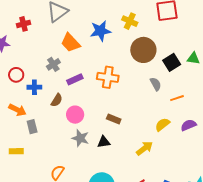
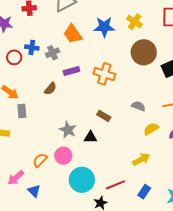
gray semicircle: (156, 84) -> (138, 106), moved, turned -48
blue cross: (34, 87) -> (32, 47), moved
pink circle: (75, 115) -> (63, 156), moved
yellow arrow: (145, 148) -> (141, 159), moved

